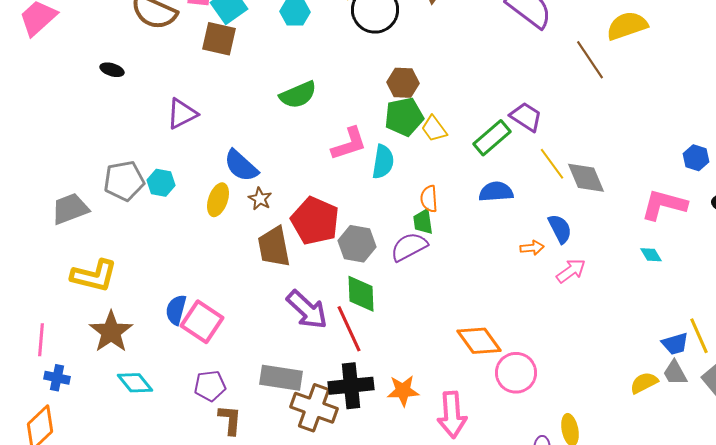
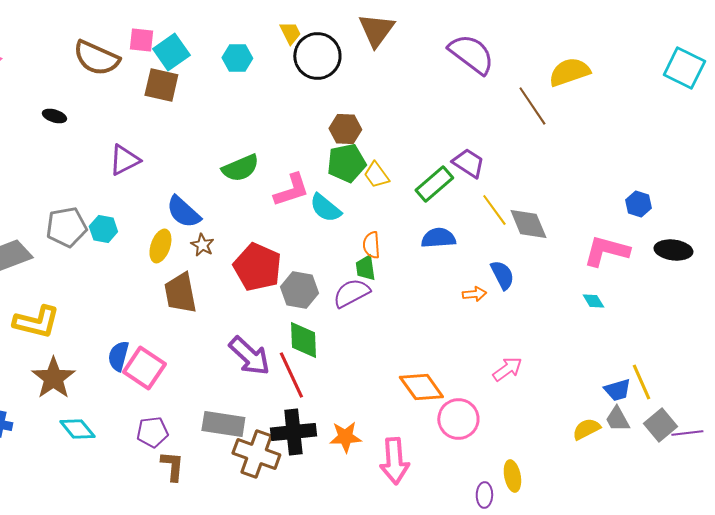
green semicircle: (298, 95) -> (240, 168), moved
cyan semicircle: (383, 162) -> (325, 208), turned 120
brown trapezoid: (274, 247) -> (180, 293), moved
pink arrow: (571, 271) -> (507, 369), moved

